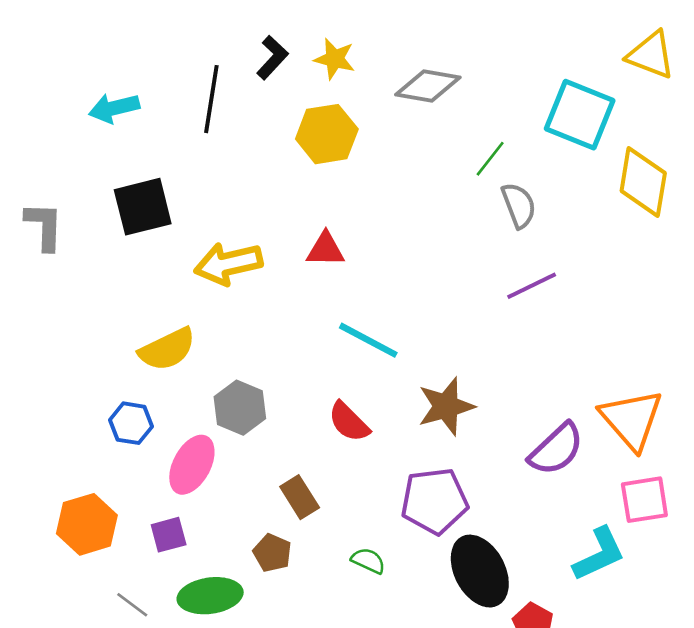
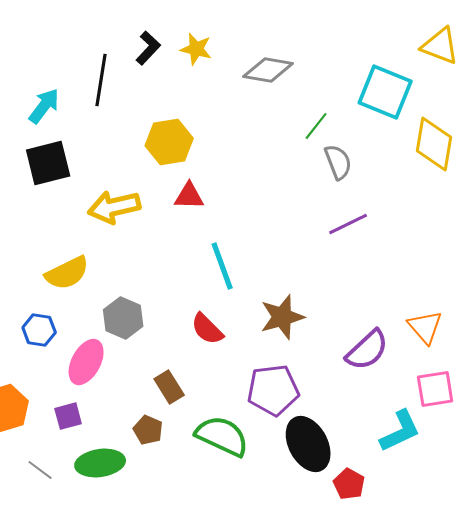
cyan arrow: (114, 108) -> (44, 106), moved, turned 141
yellow hexagon: (327, 134) -> (169, 142), moved
cyan line: (368, 340) -> (222, 266), turned 42
orange triangle: (631, 419) -> (425, 327), size x0.7
green semicircle: (368, 561) -> (222, 436), size x2.0

